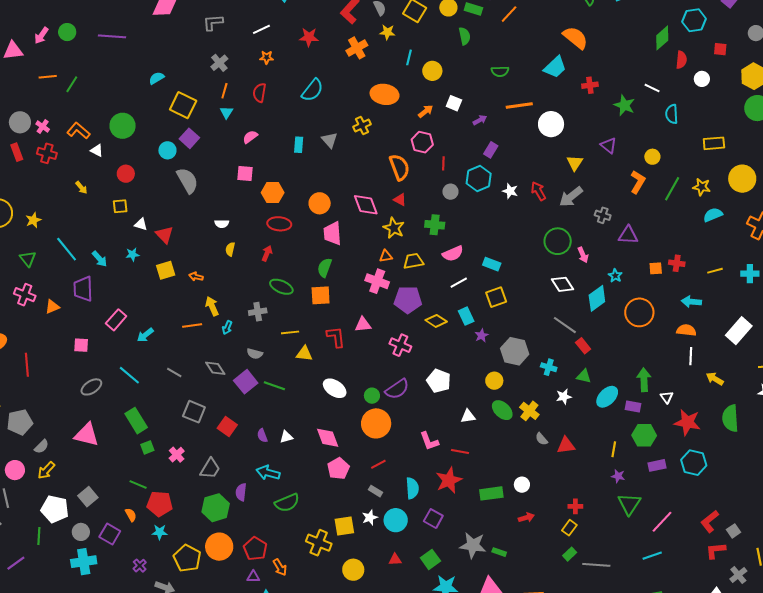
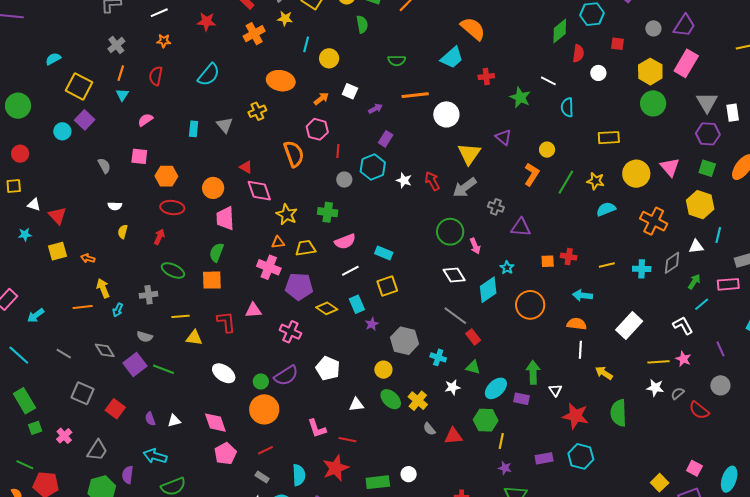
yellow triangle: (575, 163) -> (469, 154), size x1.4
gray semicircle: (187, 180) -> (104, 166), moved, size x0.6
red triangle: (400, 200) -> (246, 167), moved
green hexagon: (644, 435) -> (486, 420), moved

